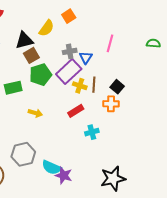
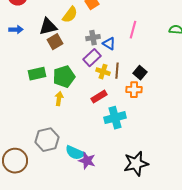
blue triangle: (86, 57) -> (109, 44), turned -32
purple rectangle: (69, 72) -> (92, 58), size x0.7
green pentagon: (40, 75) -> (64, 77), moved
yellow arrow: (35, 113) -> (59, 99), turned -96
cyan cross: (92, 132) -> (115, 118), size x1.5

